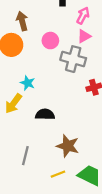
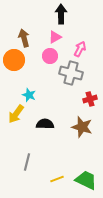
pink arrow: (83, 16) -> (80, 49), moved
pink triangle: (84, 36) -> (55, 37), moved
brown star: (68, 146) -> (82, 127), moved

